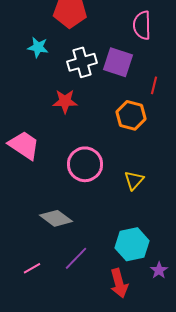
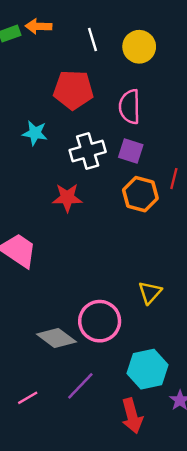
pink semicircle: (142, 25) -> (130, 107), moved
purple square: (118, 62) -> (131, 151), size x0.7
orange hexagon: (131, 115) -> (140, 194), moved
pink circle: (85, 164) -> (100, 321), moved

